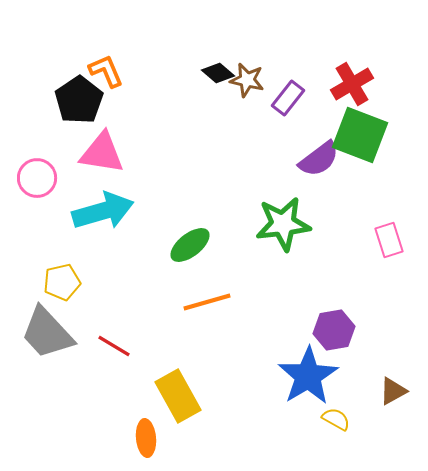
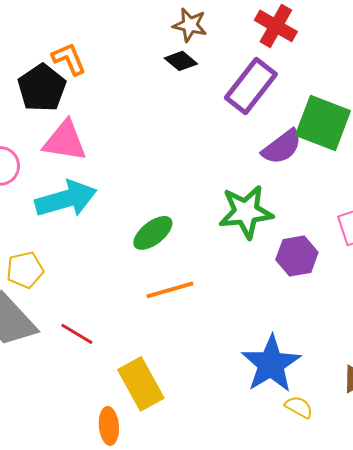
brown star: (247, 80) -> (190, 25), moved
red cross: (352, 84) -> (276, 26), moved, turned -30
purple rectangle: (288, 98) -> (251, 86), size x1.6
purple hexagon: (334, 330) -> (297, 256), moved

